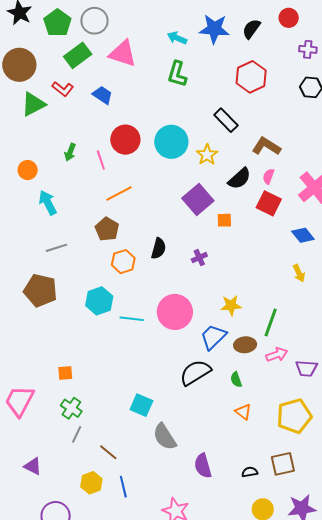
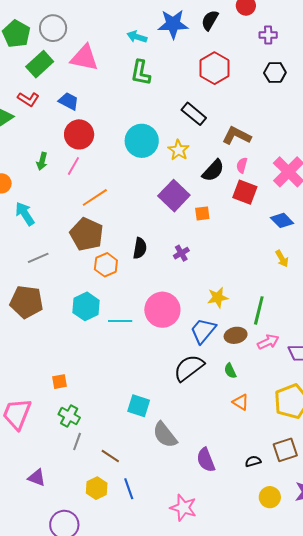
red circle: (125, 140) -> (79, 134), moved
pink line: (101, 160) -> (73, 166), turned 54
brown pentagon: (107, 229) -> (87, 234), size x1.4

